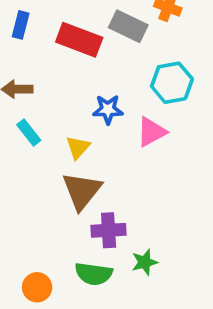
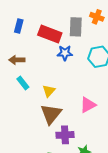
gray rectangle: (128, 26) -> (76, 27), turned 66
blue star: (108, 109) -> (65, 53), moved
pink triangle: (151, 132) -> (88, 105), moved

